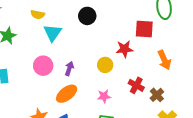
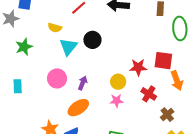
black circle: (87, 16) -> (92, 40), moved
red square: (144, 29) -> (163, 61), moved
red cross: (136, 85) -> (149, 94), moved
pink star: (104, 96) -> (117, 101), moved

